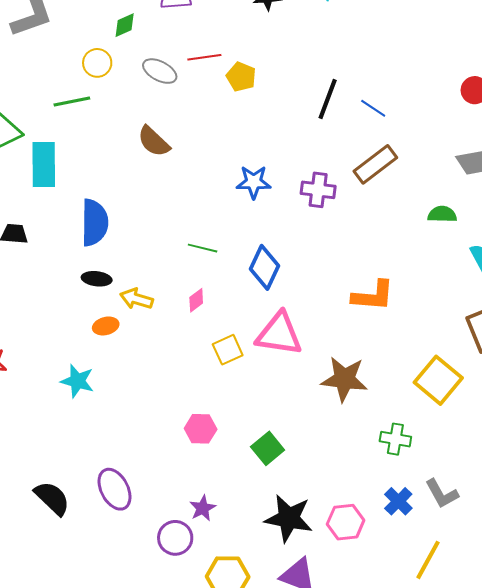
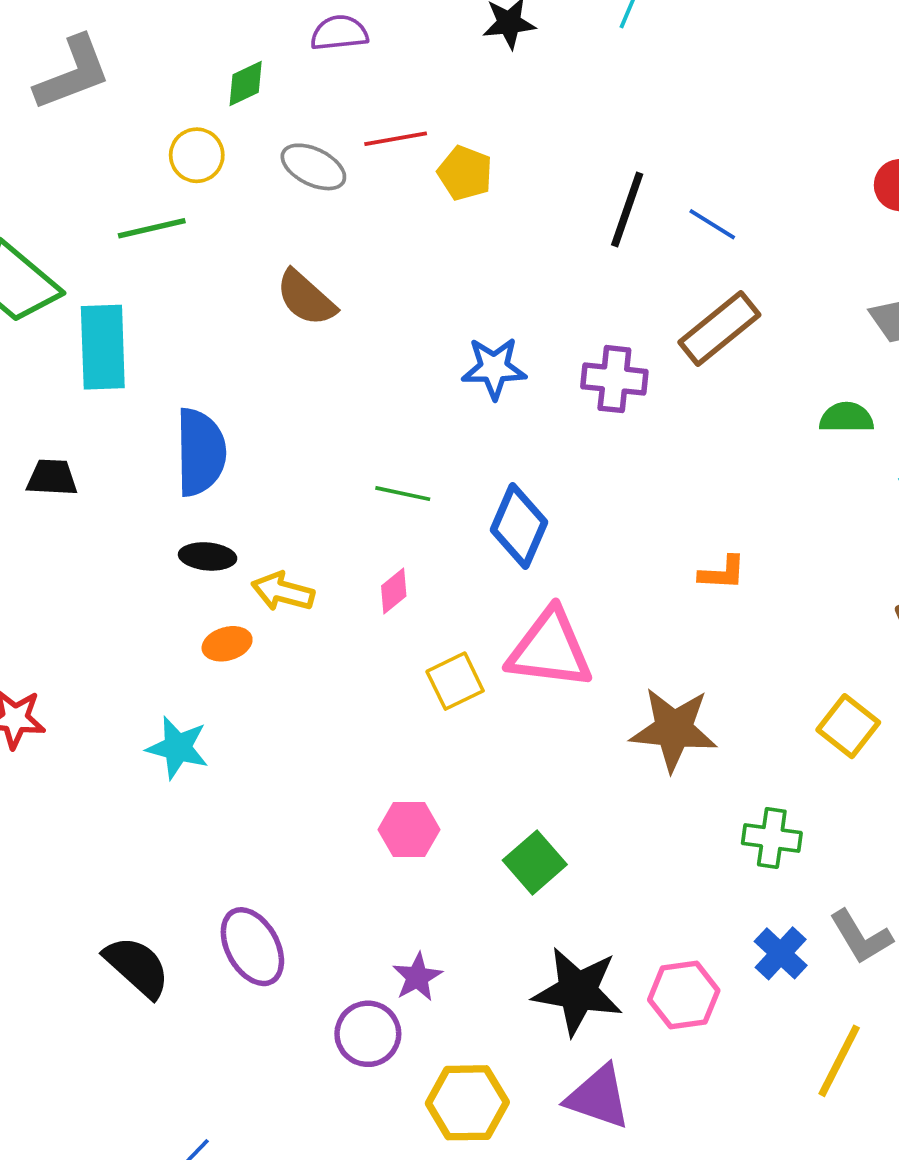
orange L-shape: (373, 296) -> (722, 573), size x0.6
yellow square: (438, 380) -> (848, 726), size x0.7

